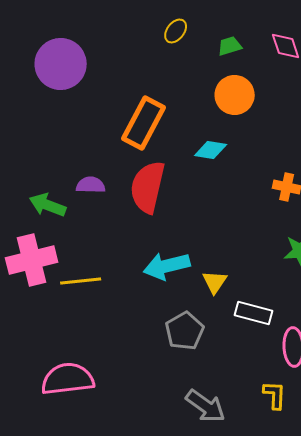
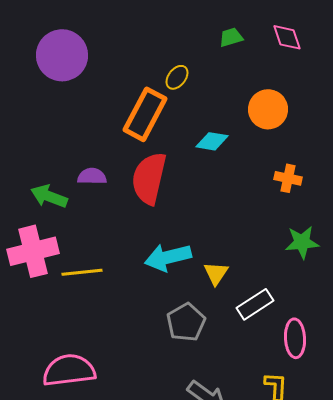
yellow ellipse: (176, 31) -> (177, 77), moved
orange circle: (235, 95) -> (268, 109), moved
white rectangle: (254, 313) -> (255, 304), turned -48

